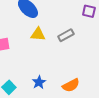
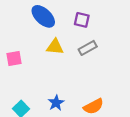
purple square: (89, 11) -> (82, 20), moved

